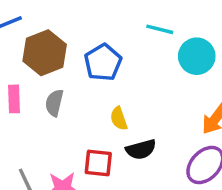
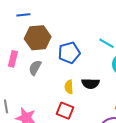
black semicircle: (141, 149) -> (90, 84), moved
red square: (98, 163) -> (65, 111), moved

